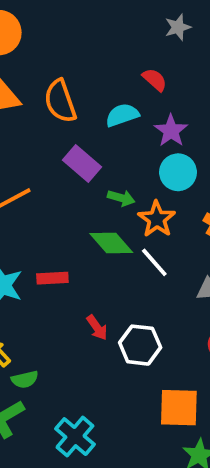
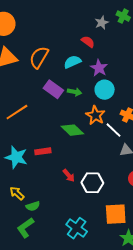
gray star: (178, 27) -> (102, 23), moved
orange semicircle: (60, 101) -> (39, 57), turned 55
green arrow: (121, 198) -> (75, 92), moved
white line: (154, 262) -> (114, 130), moved
cyan cross: (75, 437) -> (77, 228), moved

